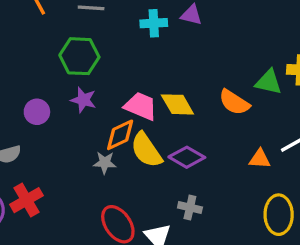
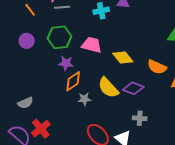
orange semicircle: (234, 102) -> (157, 67), moved
pink trapezoid: (141, 106) -> (92, 45), moved
purple circle: (37, 112) -> (27, 41), moved
orange diamond: (120, 135) -> (73, 81), moved

